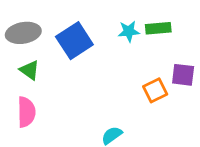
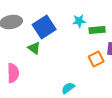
green rectangle: (158, 28) -> (97, 30), moved
green triangle: (29, 70) -> (34, 48), moved

